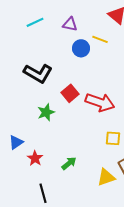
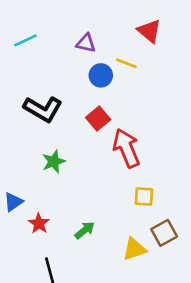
cyan line: (35, 22) -> (25, 40), moved
red square: (70, 93) -> (98, 118), moved
red arrow: (100, 102) -> (126, 148), turned -132

